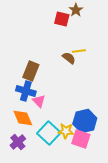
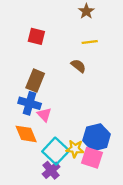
red square: (62, 19) -> (36, 36), moved
yellow line: (79, 51) -> (90, 42), moved
purple cross: (18, 142) -> (51, 170), moved

